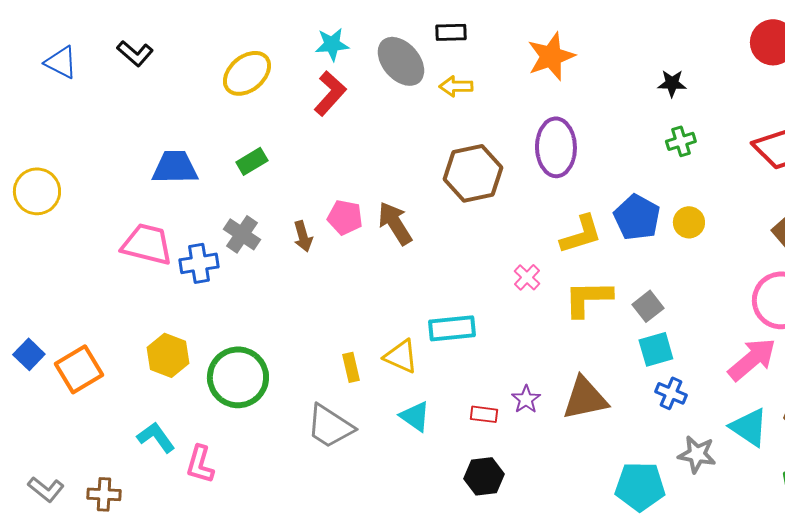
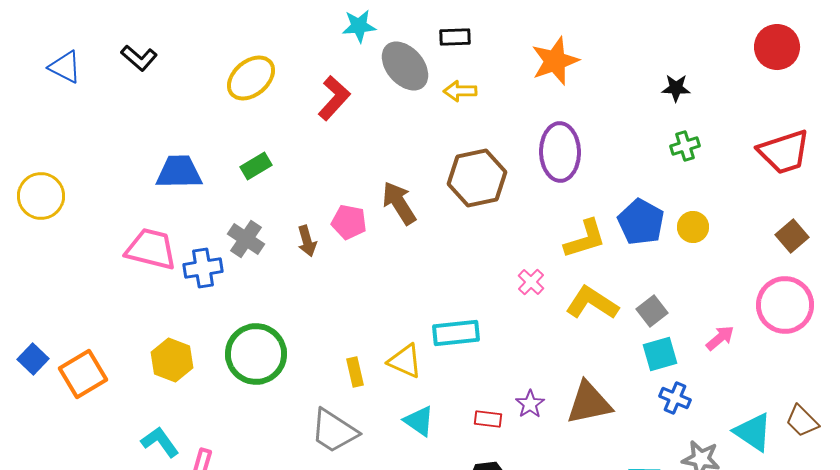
cyan star: (332, 44) -> (359, 26), moved
brown arrow: (395, 223) -> (399, 203), moved
yellow L-shape: (588, 298) -> (592, 303), turned 34
pink arrow: (752, 359) -> (720, 338), moved, size x0.6
green circle: (238, 377) -> (256, 354), moved

